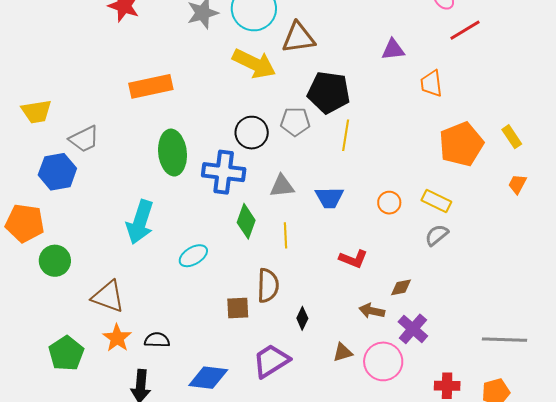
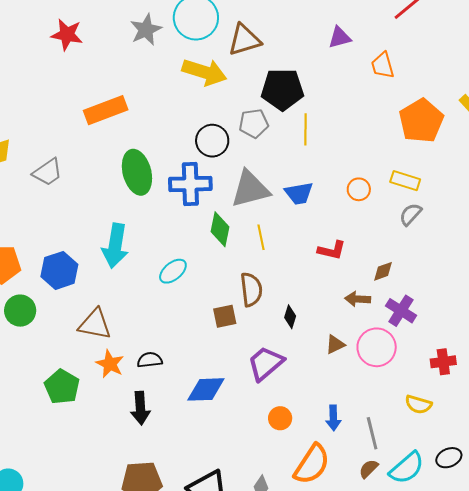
blue hexagon: (57, 172) -> (59, 270), moved
gray triangle: (282, 186) -> (250, 189), size x1.6
green circle: (55, 261) -> (20, 311), moved

